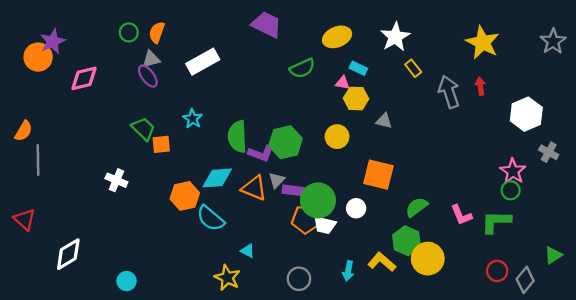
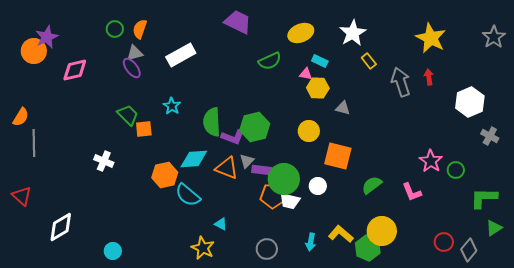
yellow circle: (337, 137) -> (309, 131), moved
pink star: (513, 171) -> (431, 161), moved
green L-shape: (496, 222) -> (484, 198), moved
green hexagon: (406, 241) -> (368, 248), moved

